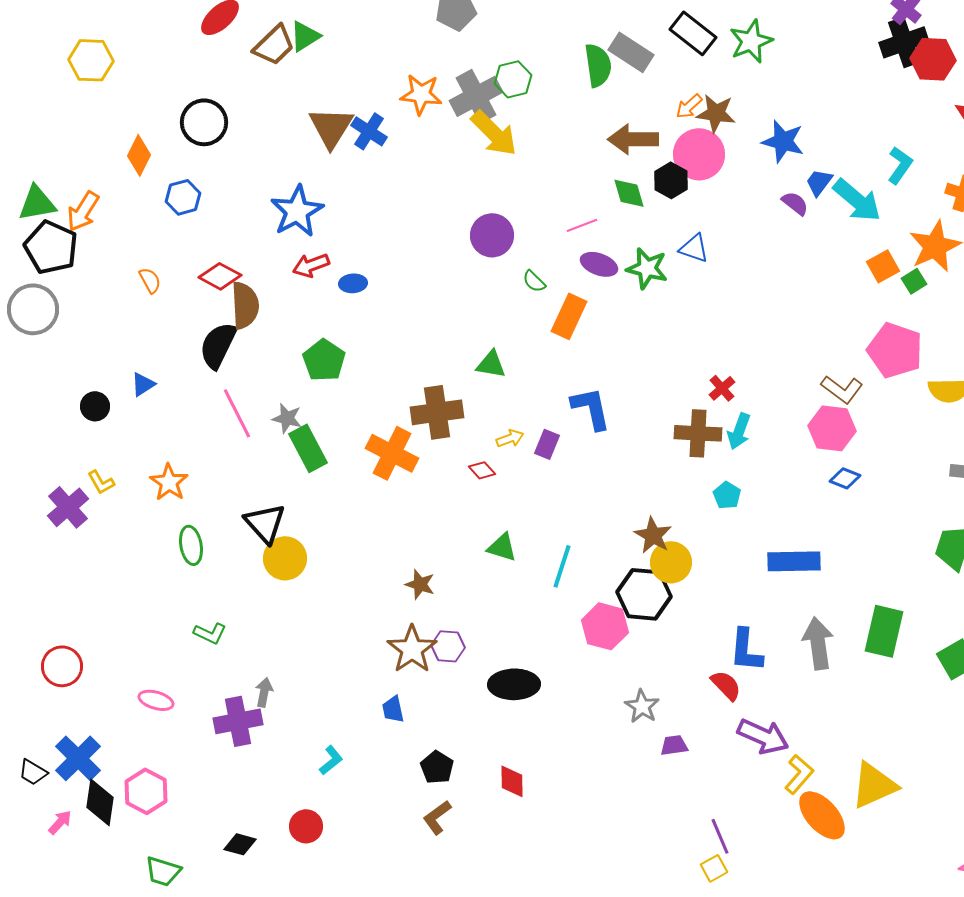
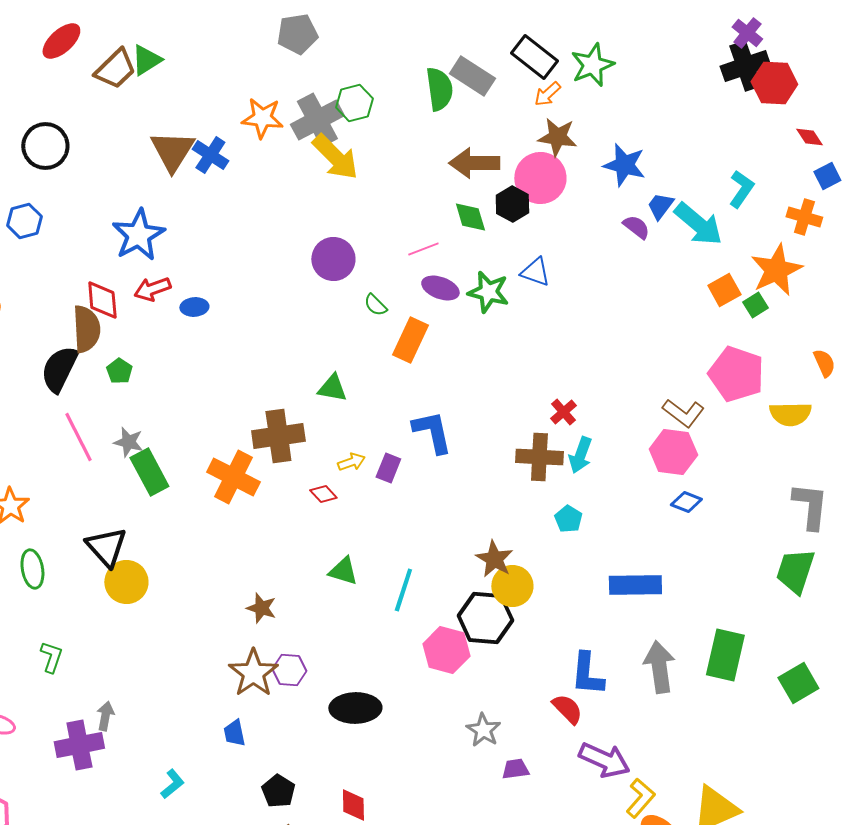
orange arrow: (689, 106) -> (547, 94), moved
red diamond: (220, 276) -> (102, 300), moved, turned 57
green pentagon: (324, 360) -> (119, 371), moved, size x0.6
green L-shape: (210, 633) -> (51, 657), turned -96

